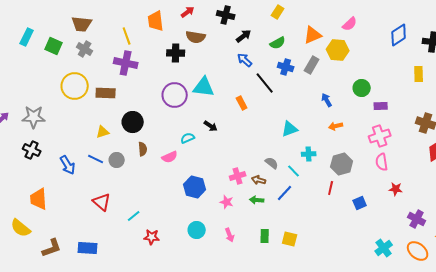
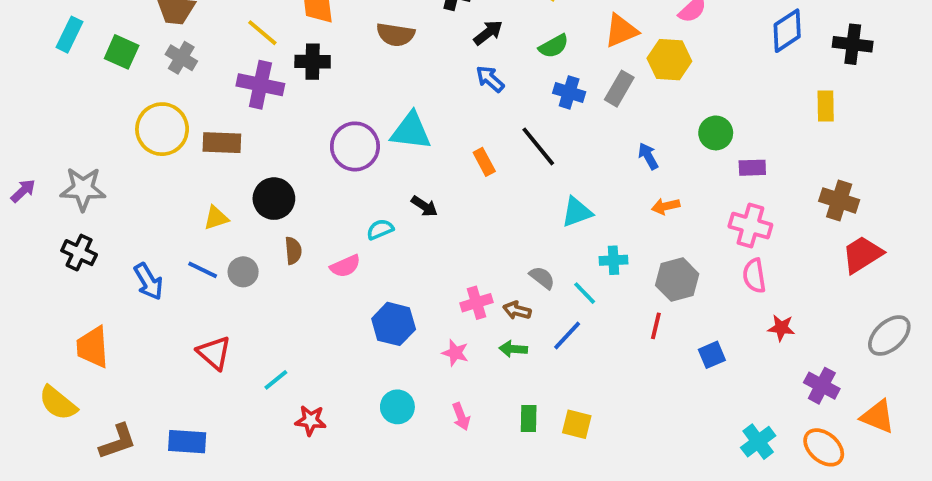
yellow line: (127, 36) -> (262, 33), turned -30
black cross: (176, 53) -> (313, 62), moved
black line: (265, 83) -> (538, 146), moved
pink cross: (380, 136) -> (750, 226), turned 35

